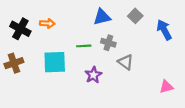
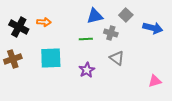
blue arrow: (164, 30) -> (153, 28), turned 132
gray cross: (108, 43) -> (111, 33), moved
green line: (84, 46) -> (86, 39), moved

